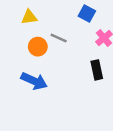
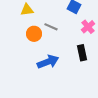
blue arrow: (34, 81) -> (48, 62), moved, turned -45

